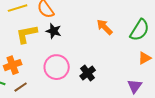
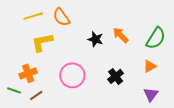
black star: (54, 31) -> (95, 39), moved
orange triangle: (145, 58) -> (150, 66), moved
black cross: (88, 73) -> (116, 76), moved

